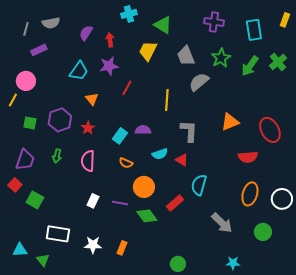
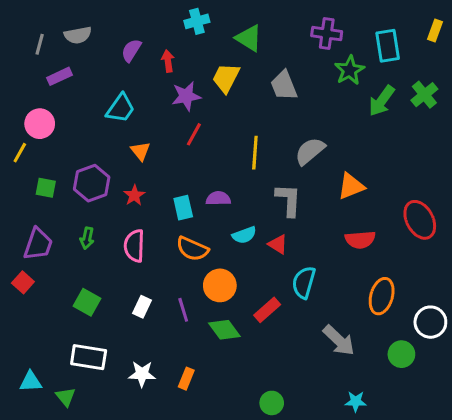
green star: (221, 58) -> (350, 70), moved
purple star: (109, 66) -> (186, 96), moved
gray semicircle: (199, 82) -> (310, 151), moved
red ellipse: (270, 130) -> (420, 220), moved
cyan rectangle: (120, 136) -> (183, 208), turned -49
red semicircle: (248, 157) -> (360, 240), moved
orange semicircle: (126, 163) -> (192, 249), size x1.5
white circle: (282, 199) -> (430, 322), moved
green square: (35, 200) -> (87, 302), moved
purple line: (120, 203) -> (183, 310), turned 63

